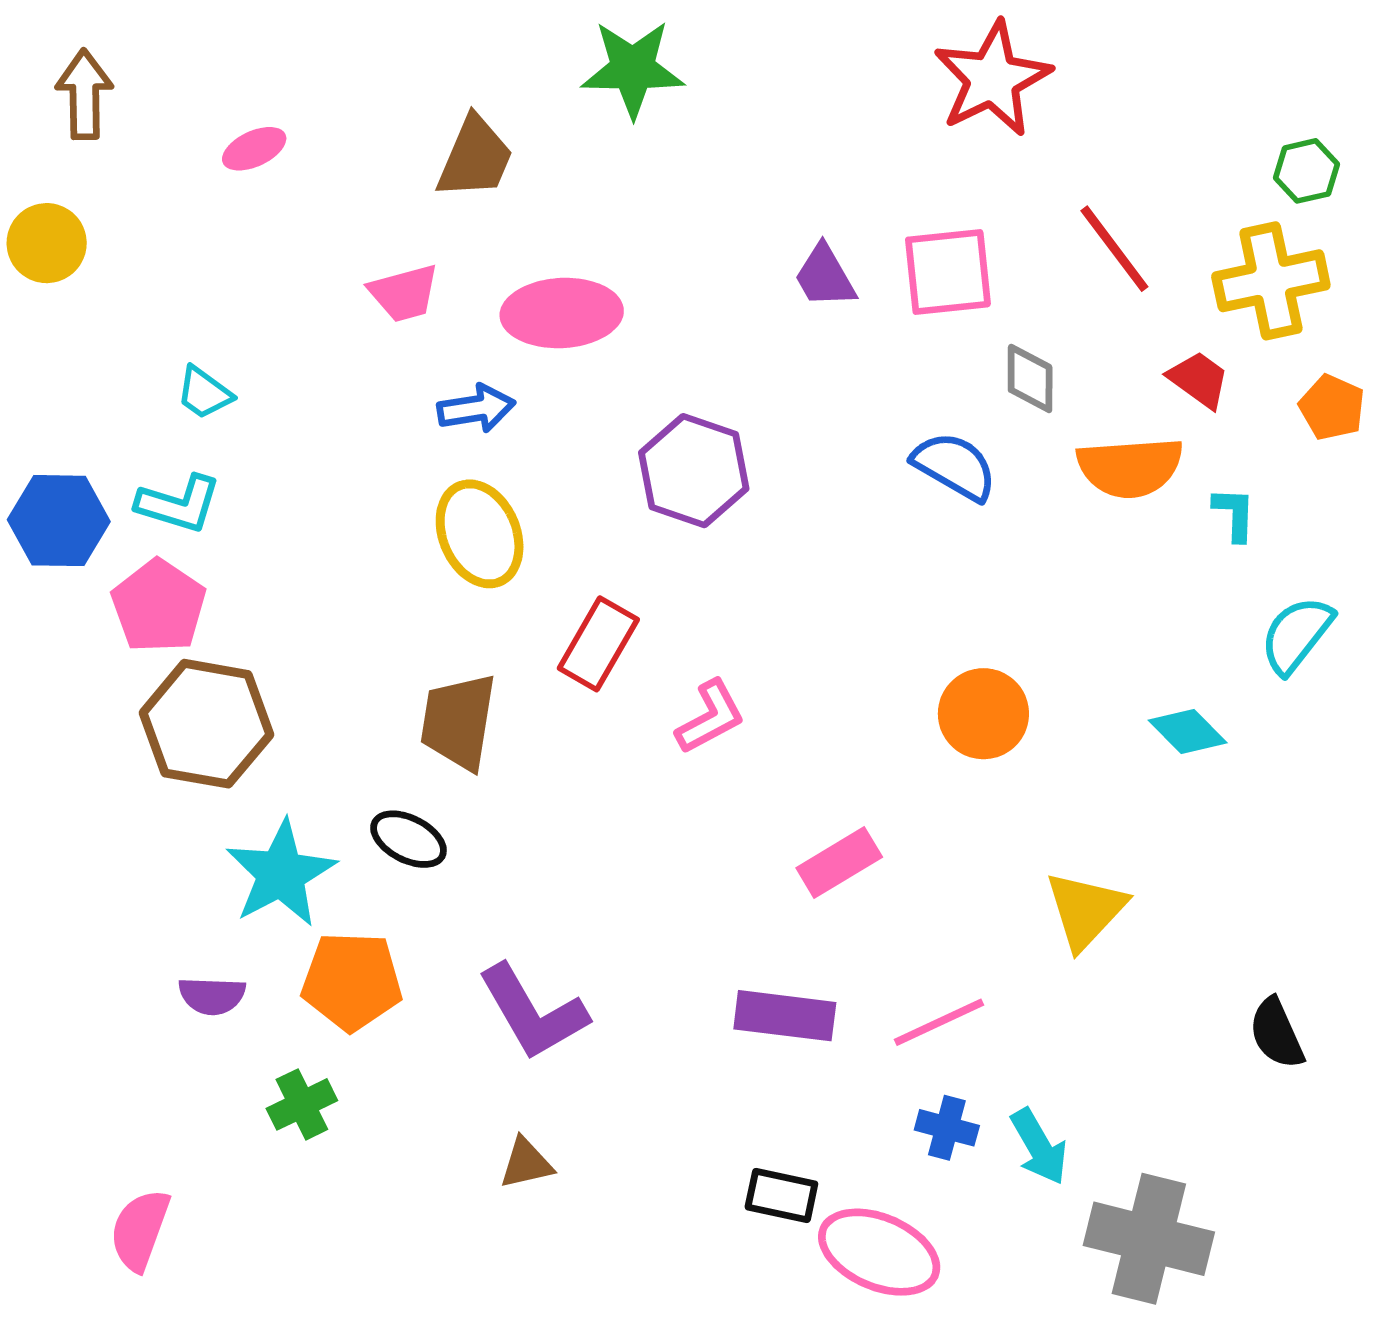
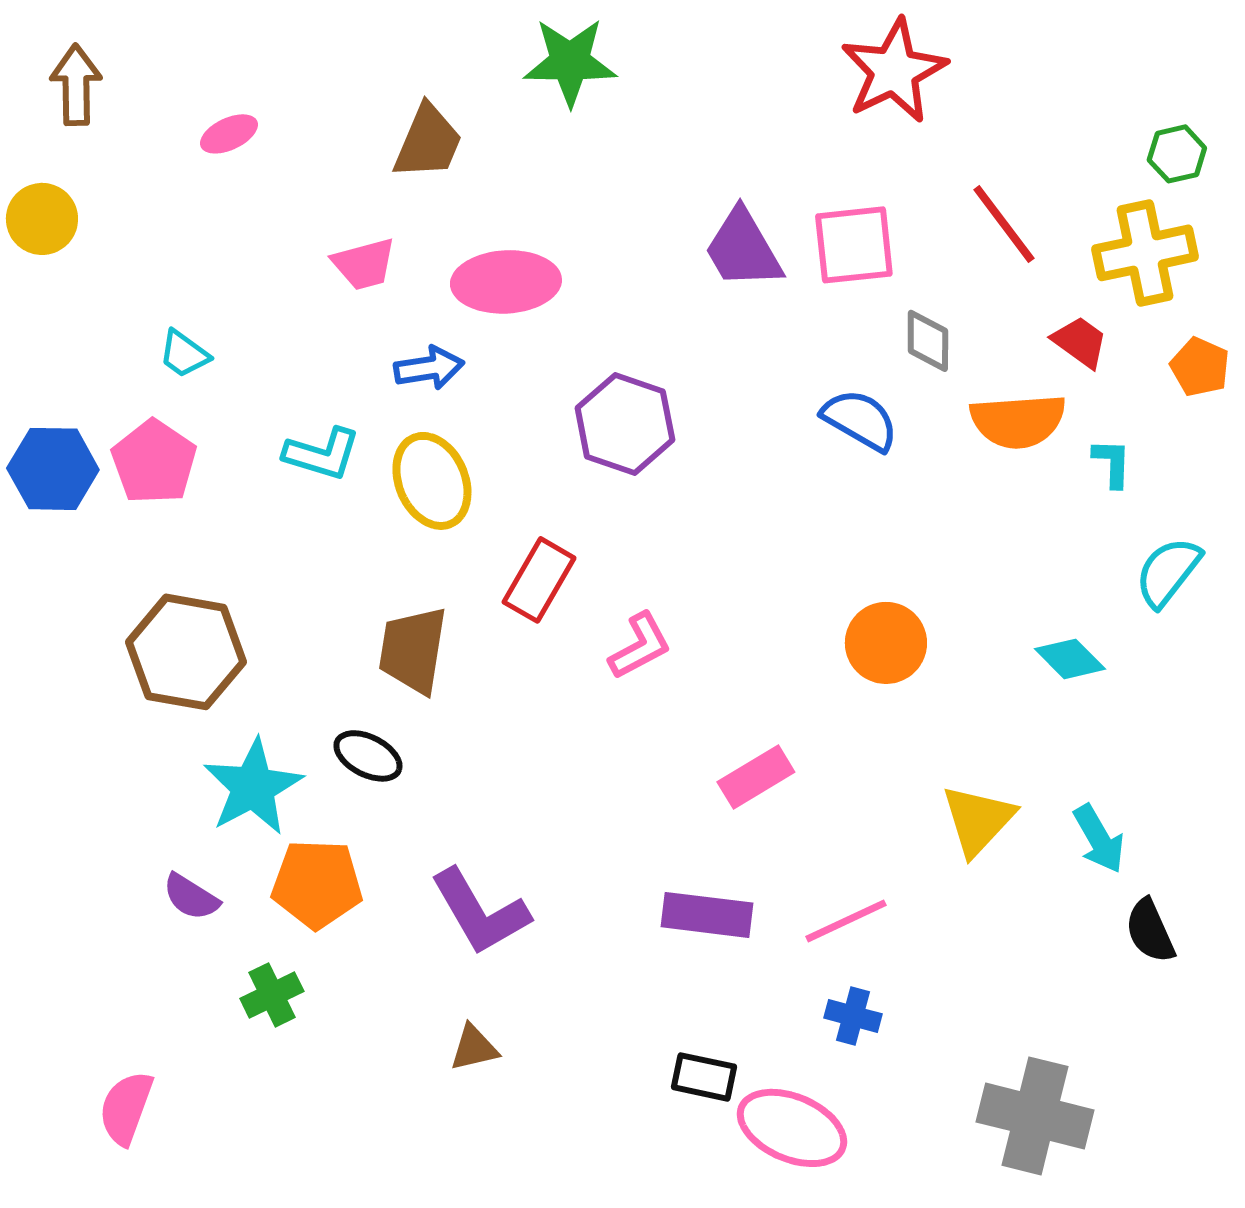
purple trapezoid: (825, 276) -> (743, 249), size x1.4
cyan L-shape: (179, 504) -> (322, 454), moved
pink pentagon: (159, 606) -> (154, 462), moved
purple semicircle: (212, 996) -> (191, 897), turned 30
cyan arrow: (1039, 1147) -> (1099, 839), moved

